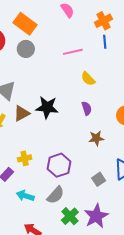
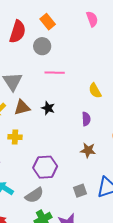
orange rectangle: (25, 24) -> (48, 22), size x0.7
pink line: (73, 52) -> (55, 73), moved
black star: (47, 107) -> (48, 108), size x0.6
yellow cross: (25, 158) -> (15, 137), moved

